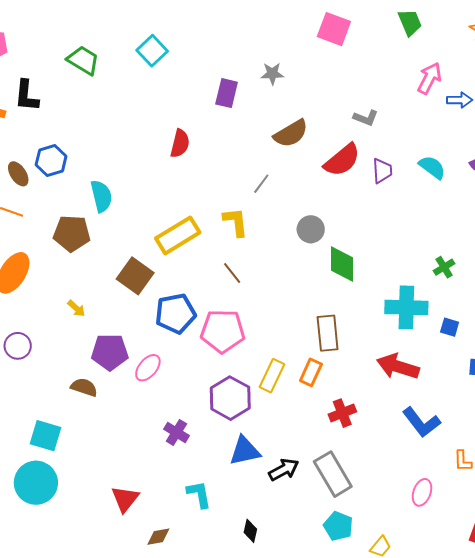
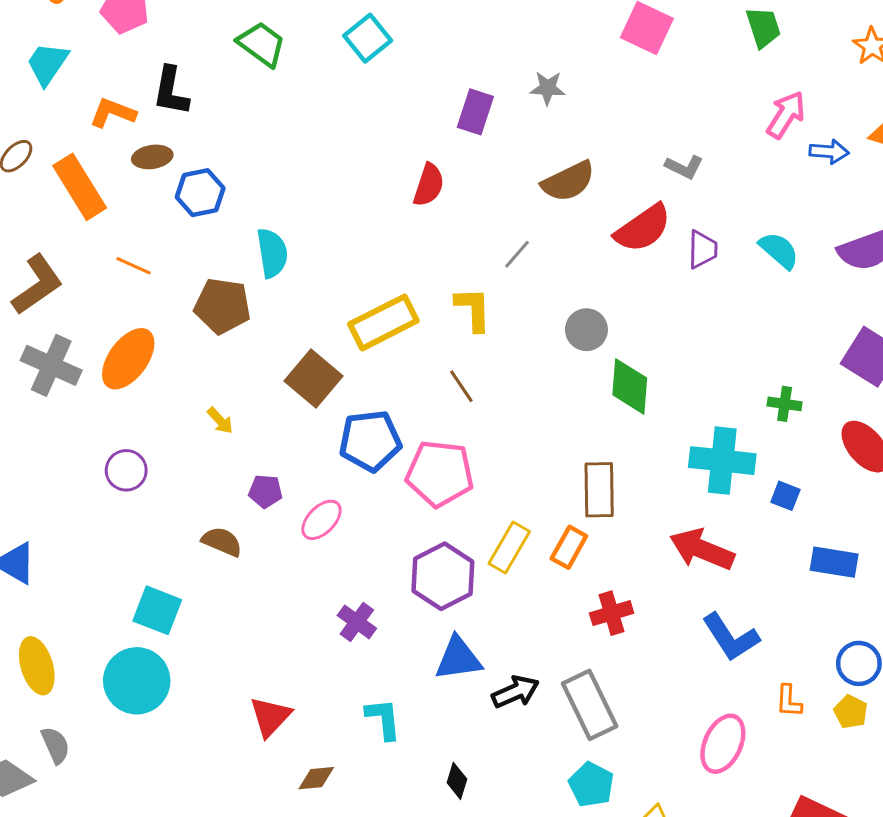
red semicircle: (180, 143) -> (429, 185), moved
brown ellipse: (18, 174) -> (152, 157), moved, turned -70
green cross: (444, 267) -> (785, 404), turned 35
purple pentagon: (110, 352) -> (265, 491), size x0.6
pink ellipse: (422, 492) -> (723, 744), size x1.4

